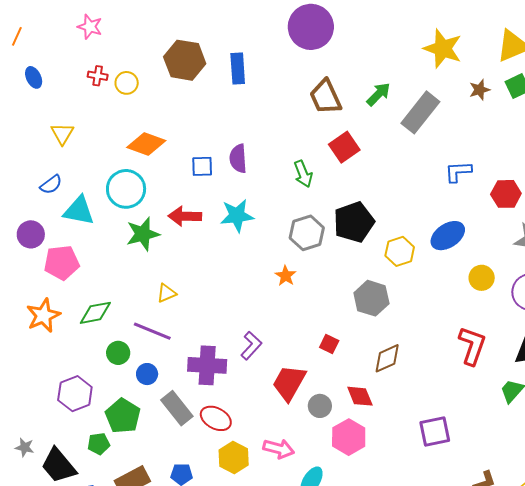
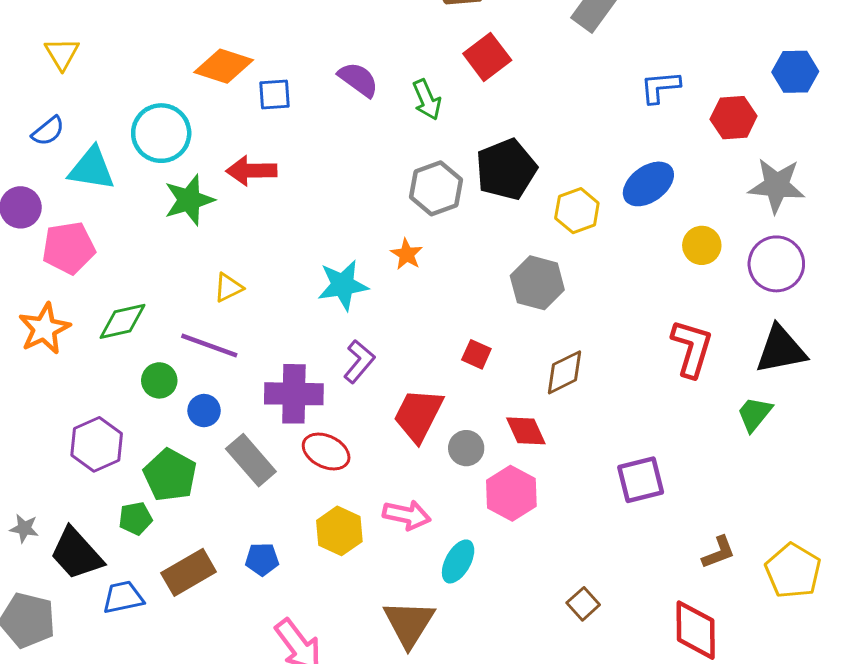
orange diamond: (146, 144) -> (224, 66), moved
purple semicircle: (238, 159) -> (358, 79), moved, turned 132
cyan star: (237, 215) -> (343, 285), moved
red ellipse: (216, 418) -> (326, 451), moved

